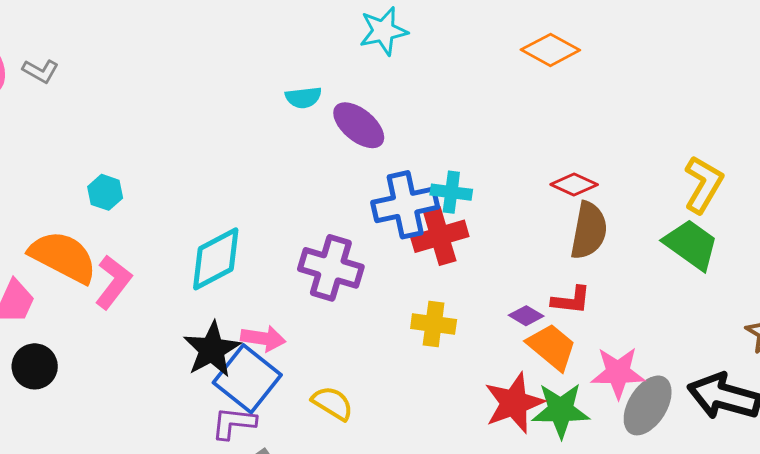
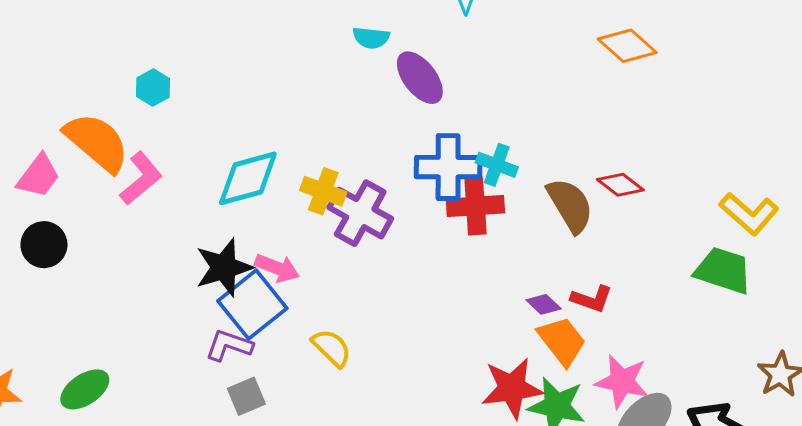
yellow L-shape: (703, 184) -> (749, 214), turned 88
brown semicircle: (589, 231) -> (570, 205), moved, turned -54
green trapezoid: (691, 245) -> (723, 271), turned -30
yellow cross: (434, 324) -> (323, 191), moved

